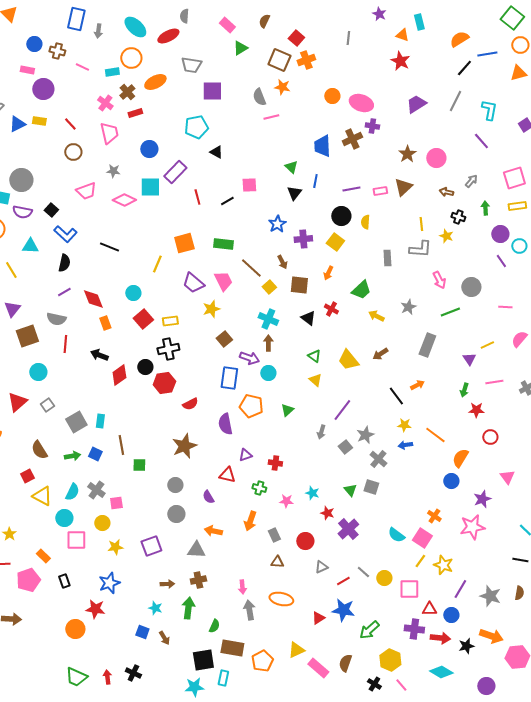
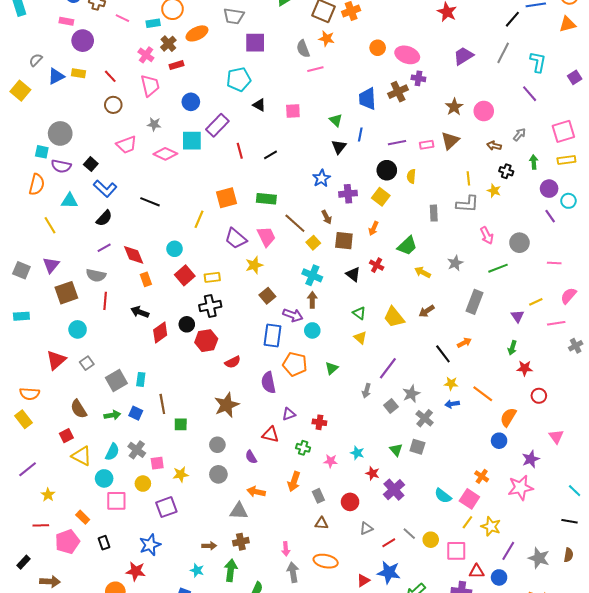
pink square: (249, 185) -> (293, 111), moved
black semicircle: (64, 263) -> (104, 218), turned 30
pink line: (494, 382) -> (556, 323), moved
purple square: (151, 546) -> (166, 507), moved
yellow star: (115, 547) -> (181, 474), moved

